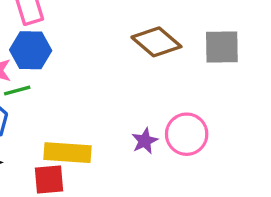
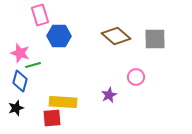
blue hexagon: (31, 50) -> (59, 36), moved
pink circle: (187, 134) -> (136, 77), moved, size x0.7

